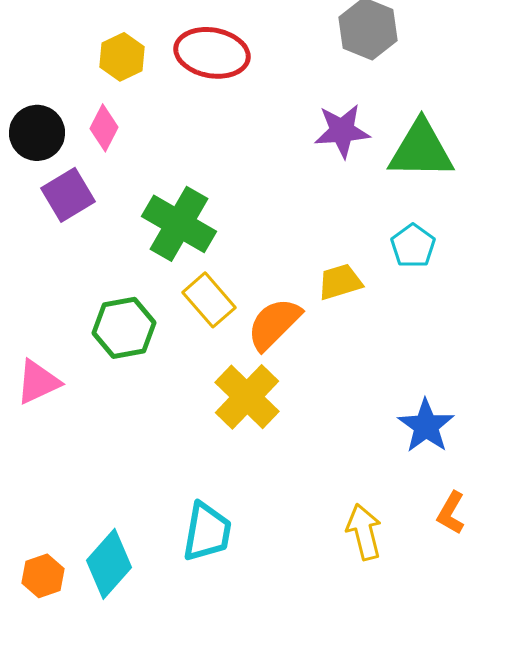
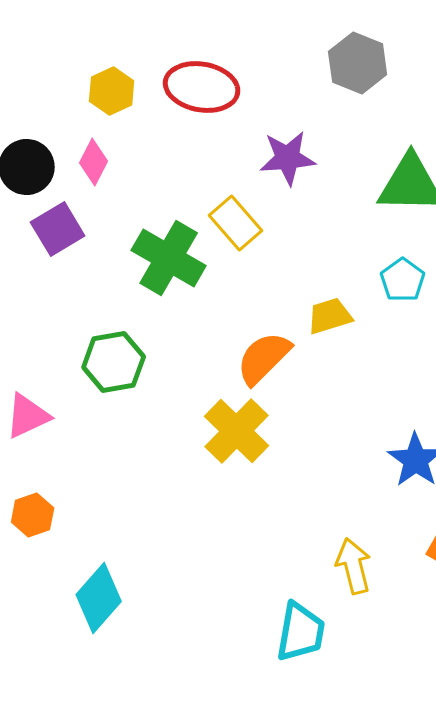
purple star: (342, 131) -> (288, 158), moved
yellow rectangle: (209, 300) -> (236, 223), moved
cyan trapezoid: (207, 532) -> (301, 632), moved
orange hexagon: (43, 576) -> (33, 515), moved

